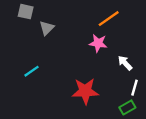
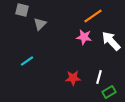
white arrow: (125, 63) -> (111, 41), moved, size x1.5
white line: (134, 88) -> (99, 77), moved
red star: (85, 91) -> (73, 78), size x0.7

